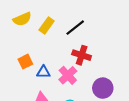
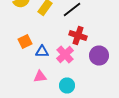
purple circle: (103, 88) -> (99, 56), moved

